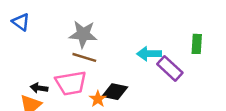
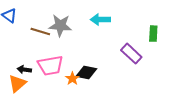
cyan arrow: (149, 54) -> (100, 20), moved
brown line: (84, 57) -> (40, 32), moved

